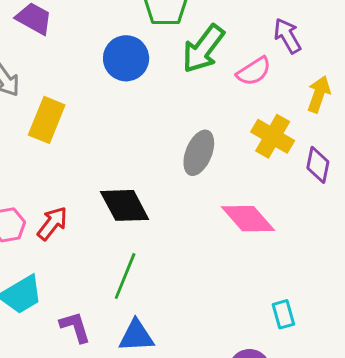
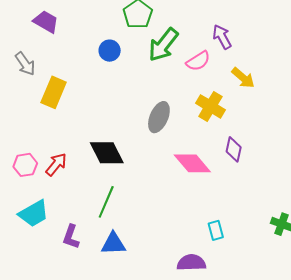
blue circle: (126, 58) -> (110, 51), size x0.7
yellow arrow: (319, 94) -> (243, 78), turned 110
purple diamond: (318, 165) -> (234, 149), moved
purple L-shape: (75, 327) -> (71, 237), turned -145

